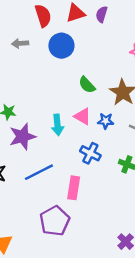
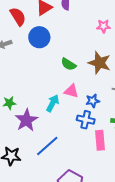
blue star: (106, 121) -> (93, 101), moved
cyan arrow: (57, 125) -> (53, 103), turned -132
pink rectangle: (74, 188) -> (100, 140), moved

